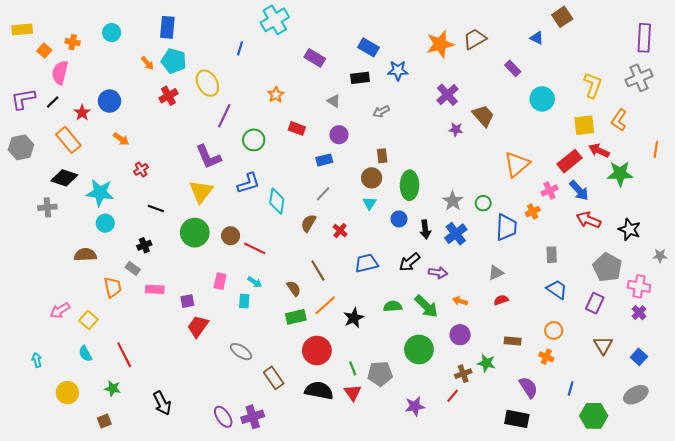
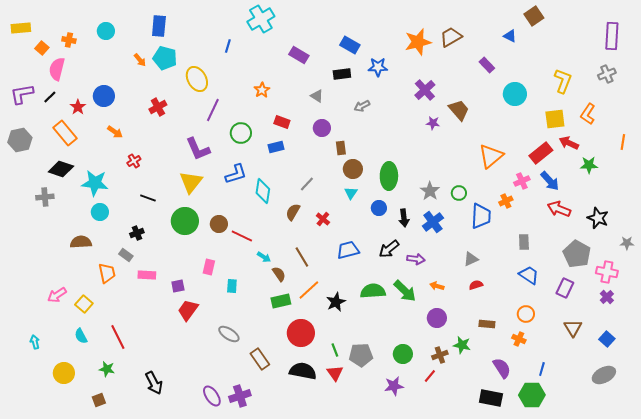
gray cross: (639, 78) -> (607, 74), size x0.7
red cross: (168, 96) -> (158, 107), moved
brown rectangle: (382, 156) -> (341, 148), moved
blue rectangle: (324, 160) -> (276, 147), moved
green star: (620, 174) -> (589, 165), size x0.7
cyan arrow: (255, 282) -> (264, 257), moved
green semicircle: (393, 306) -> (373, 291), size x1.4
green circle: (419, 349) -> (403, 354), moved, size x0.7
green hexagon: (594, 416) -> (532, 395), moved

